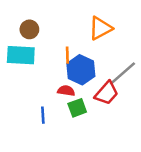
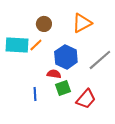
brown circle: (29, 29) -> (44, 24), moved
orange line: (67, 55) -> (36, 45), moved, turned 48
red trapezoid: (107, 93) -> (86, 99), moved

